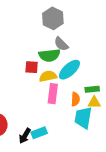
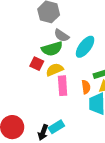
red square: (32, 67) -> (37, 64), turned 32
cyan ellipse: (69, 70) -> (85, 47), moved

